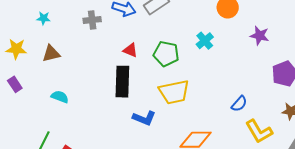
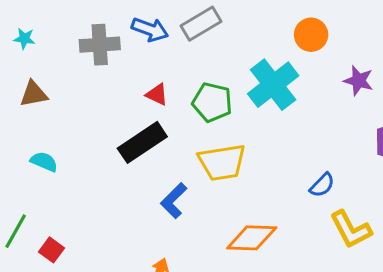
gray cross: (92, 20) -> (100, 45), size x1.4
cyan cross: (205, 41) -> (273, 85), size x1.8
black rectangle: (122, 82) -> (142, 142), turned 52
blue L-shape: (144, 118) -> (174, 201), turned 110

